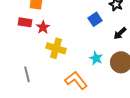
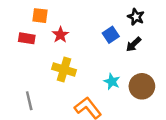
red star: (43, 27) -> (60, 35), moved
black arrow: (120, 33) -> (134, 44), moved

